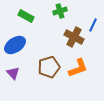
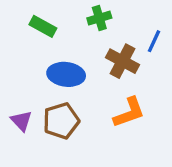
blue ellipse: (15, 45) -> (66, 74), moved, turned 40
brown pentagon: (49, 67) -> (61, 121), moved

